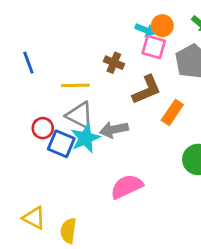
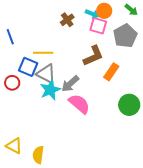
brown cross: (114, 63) -> (67, 20), moved, turned 32
red circle: (43, 128) -> (12, 83), moved
gray arrow: (114, 130) -> (70, 84), turned -30
blue square: (61, 144) -> (28, 67), moved
pink semicircle: (127, 187) -> (79, 104), moved, turned 65

